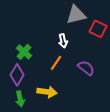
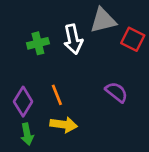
white arrow: (63, 41) -> (73, 39), moved, size x1.5
green cross: (24, 52) -> (38, 43), moved, turned 35
orange line: (56, 63) -> (57, 95), moved, turned -56

